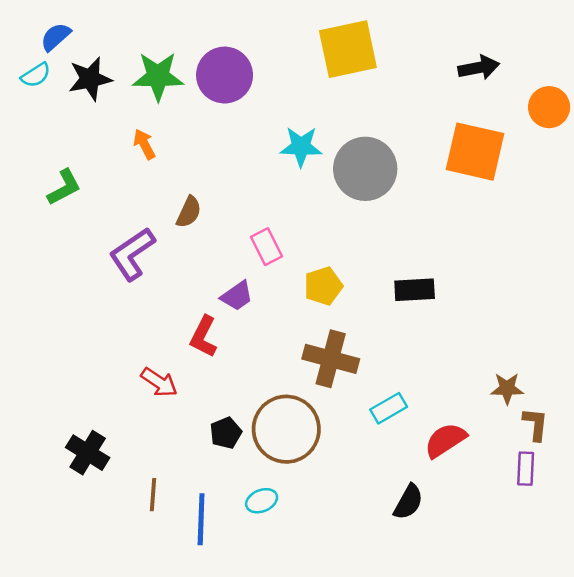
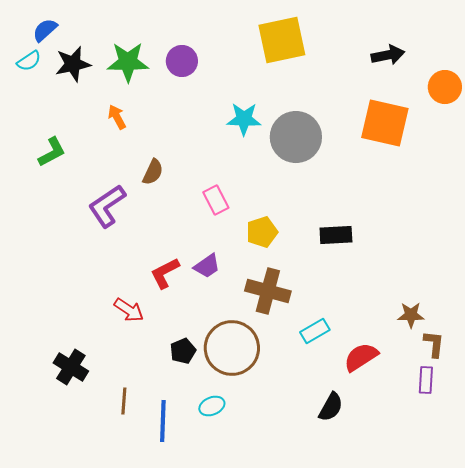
purple circle: (225, 75) -> (182, 61), size x0.7
purple trapezoid: (237, 296) -> (207, 266), moved
red L-shape: (204, 337) -> (165, 273), turned 36

